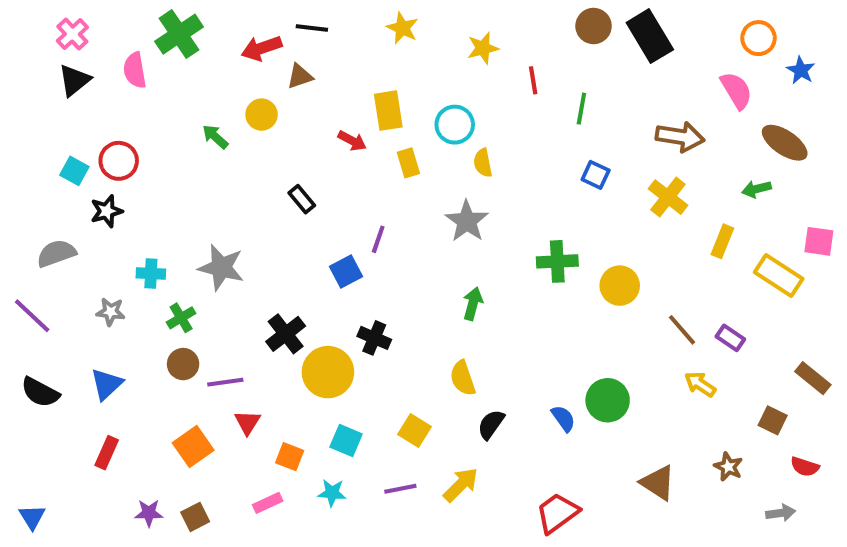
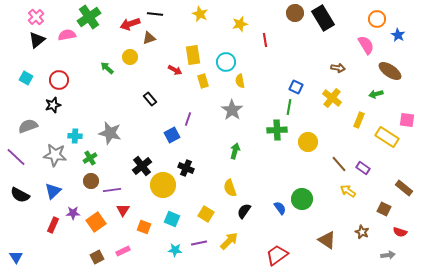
pink semicircle: (135, 70) -> (67, 35), turned 90
green line: (581, 109) -> (289, 107), moved
brown arrow: (680, 137) -> (338, 68), size x0.6
cyan square: (74, 171) -> (26, 78), moved
gray star: (111, 312) -> (55, 155), size x1.6
cyan star: (332, 493) -> (175, 250), moved
pink rectangle: (268, 503) -> (123, 251), moved
purple star: (149, 513) -> (73, 213), moved

